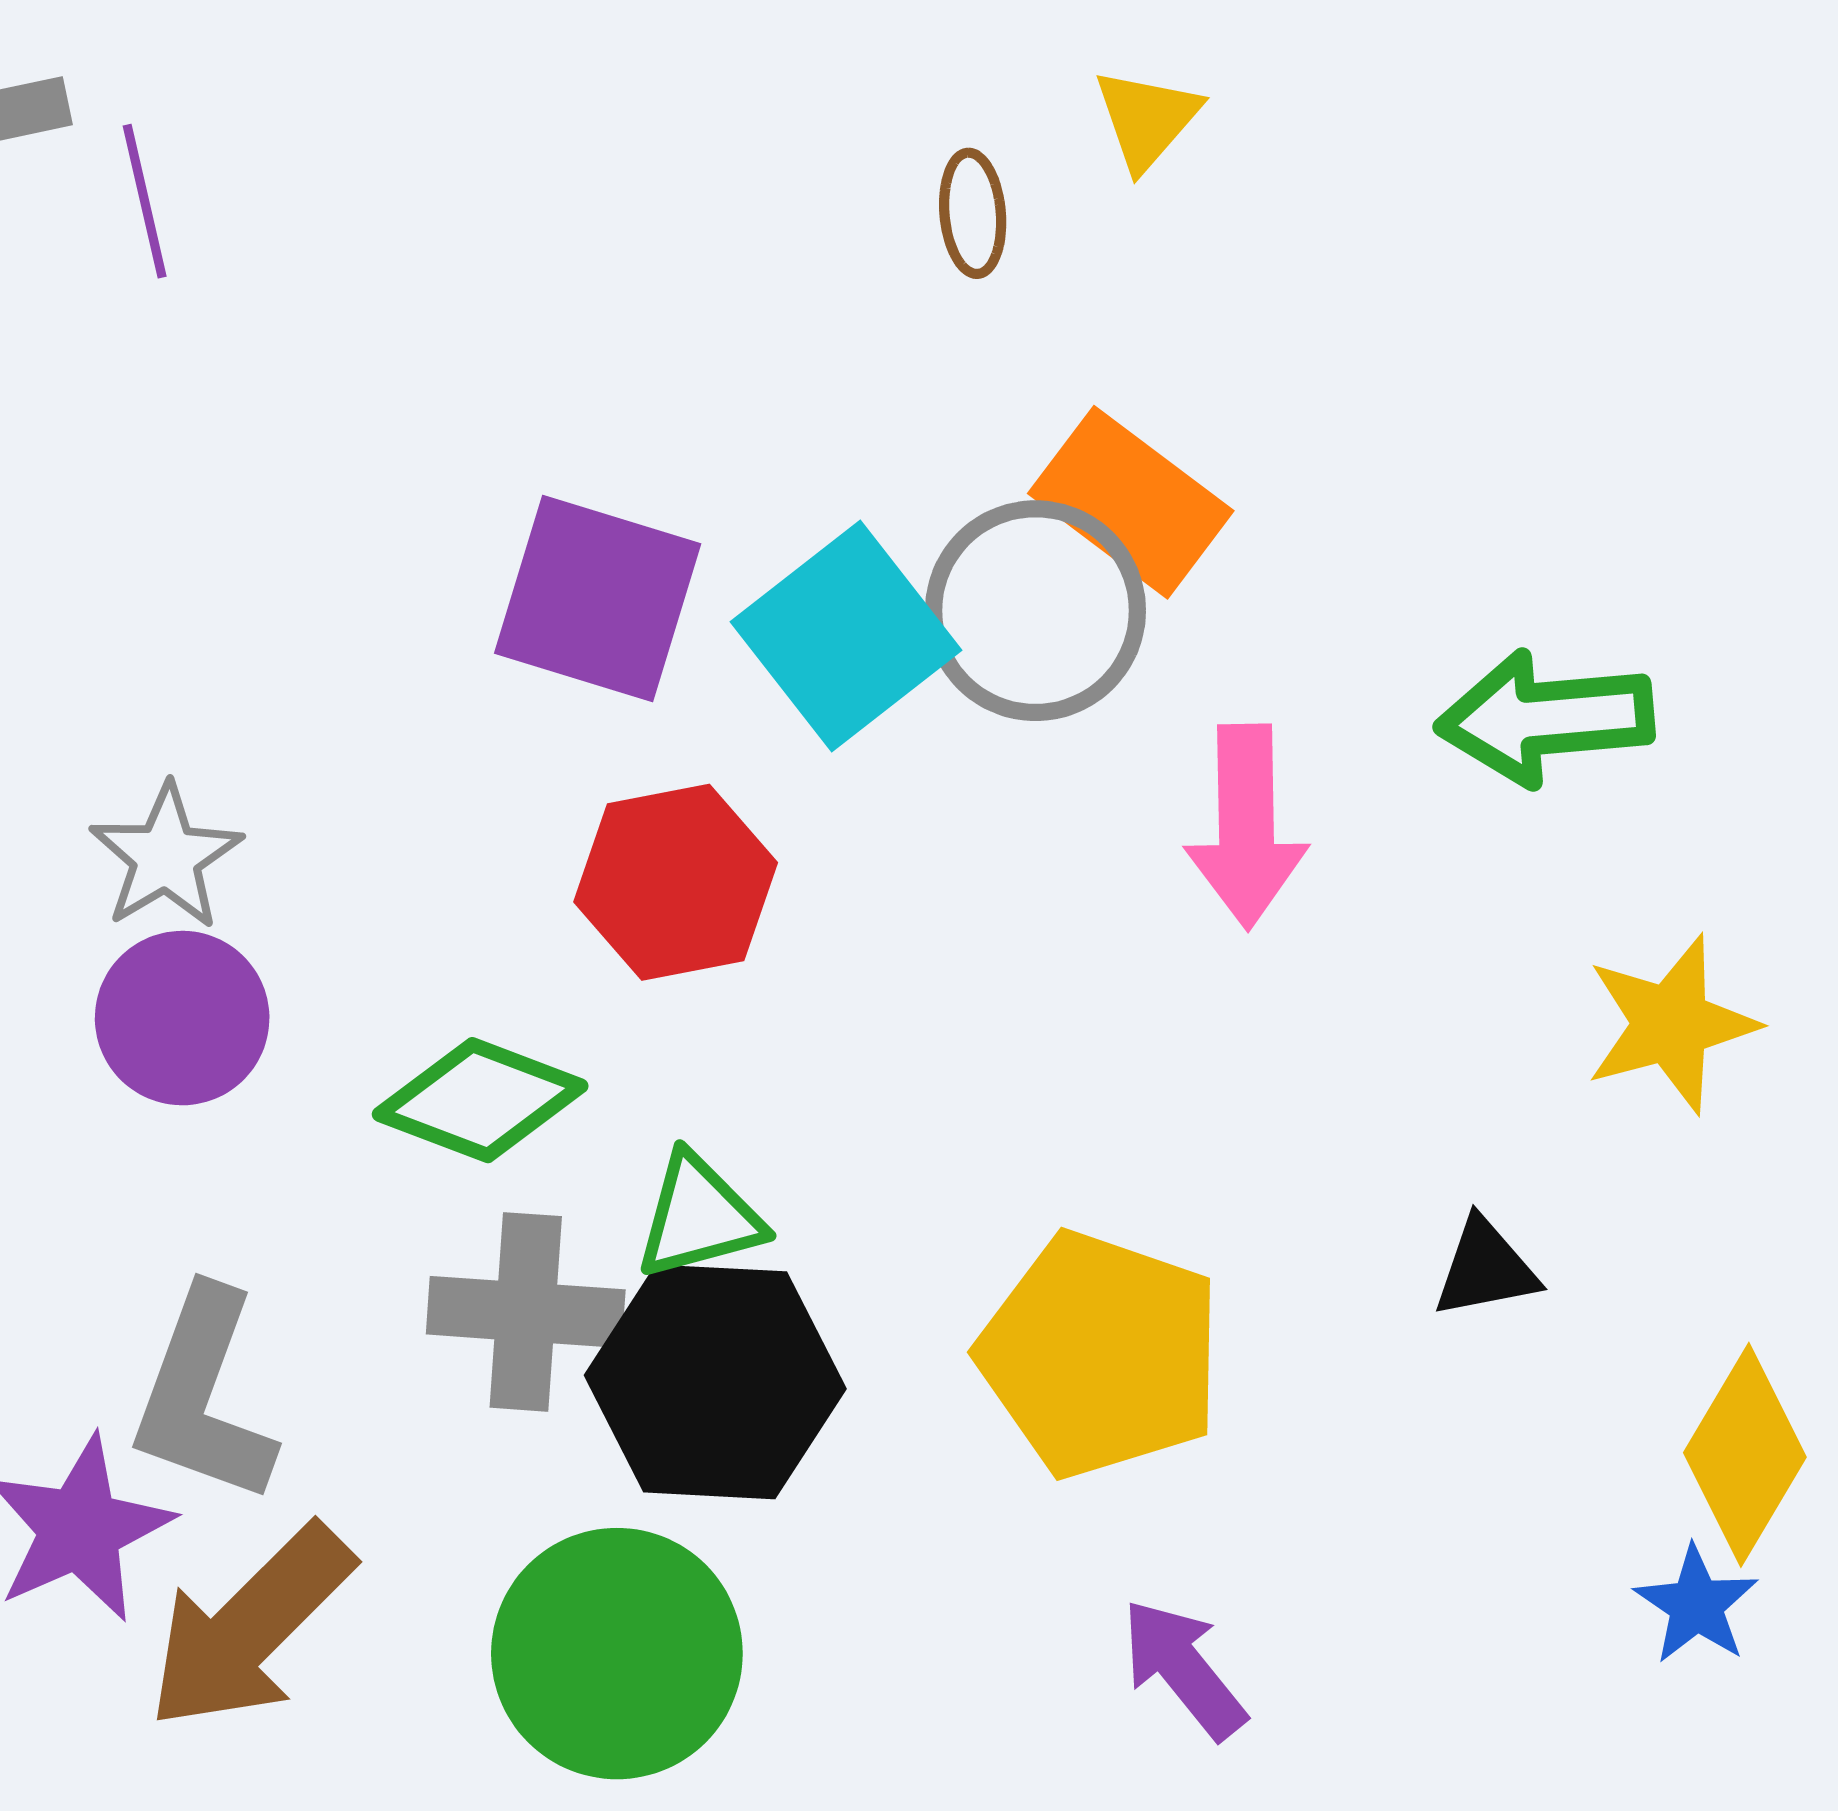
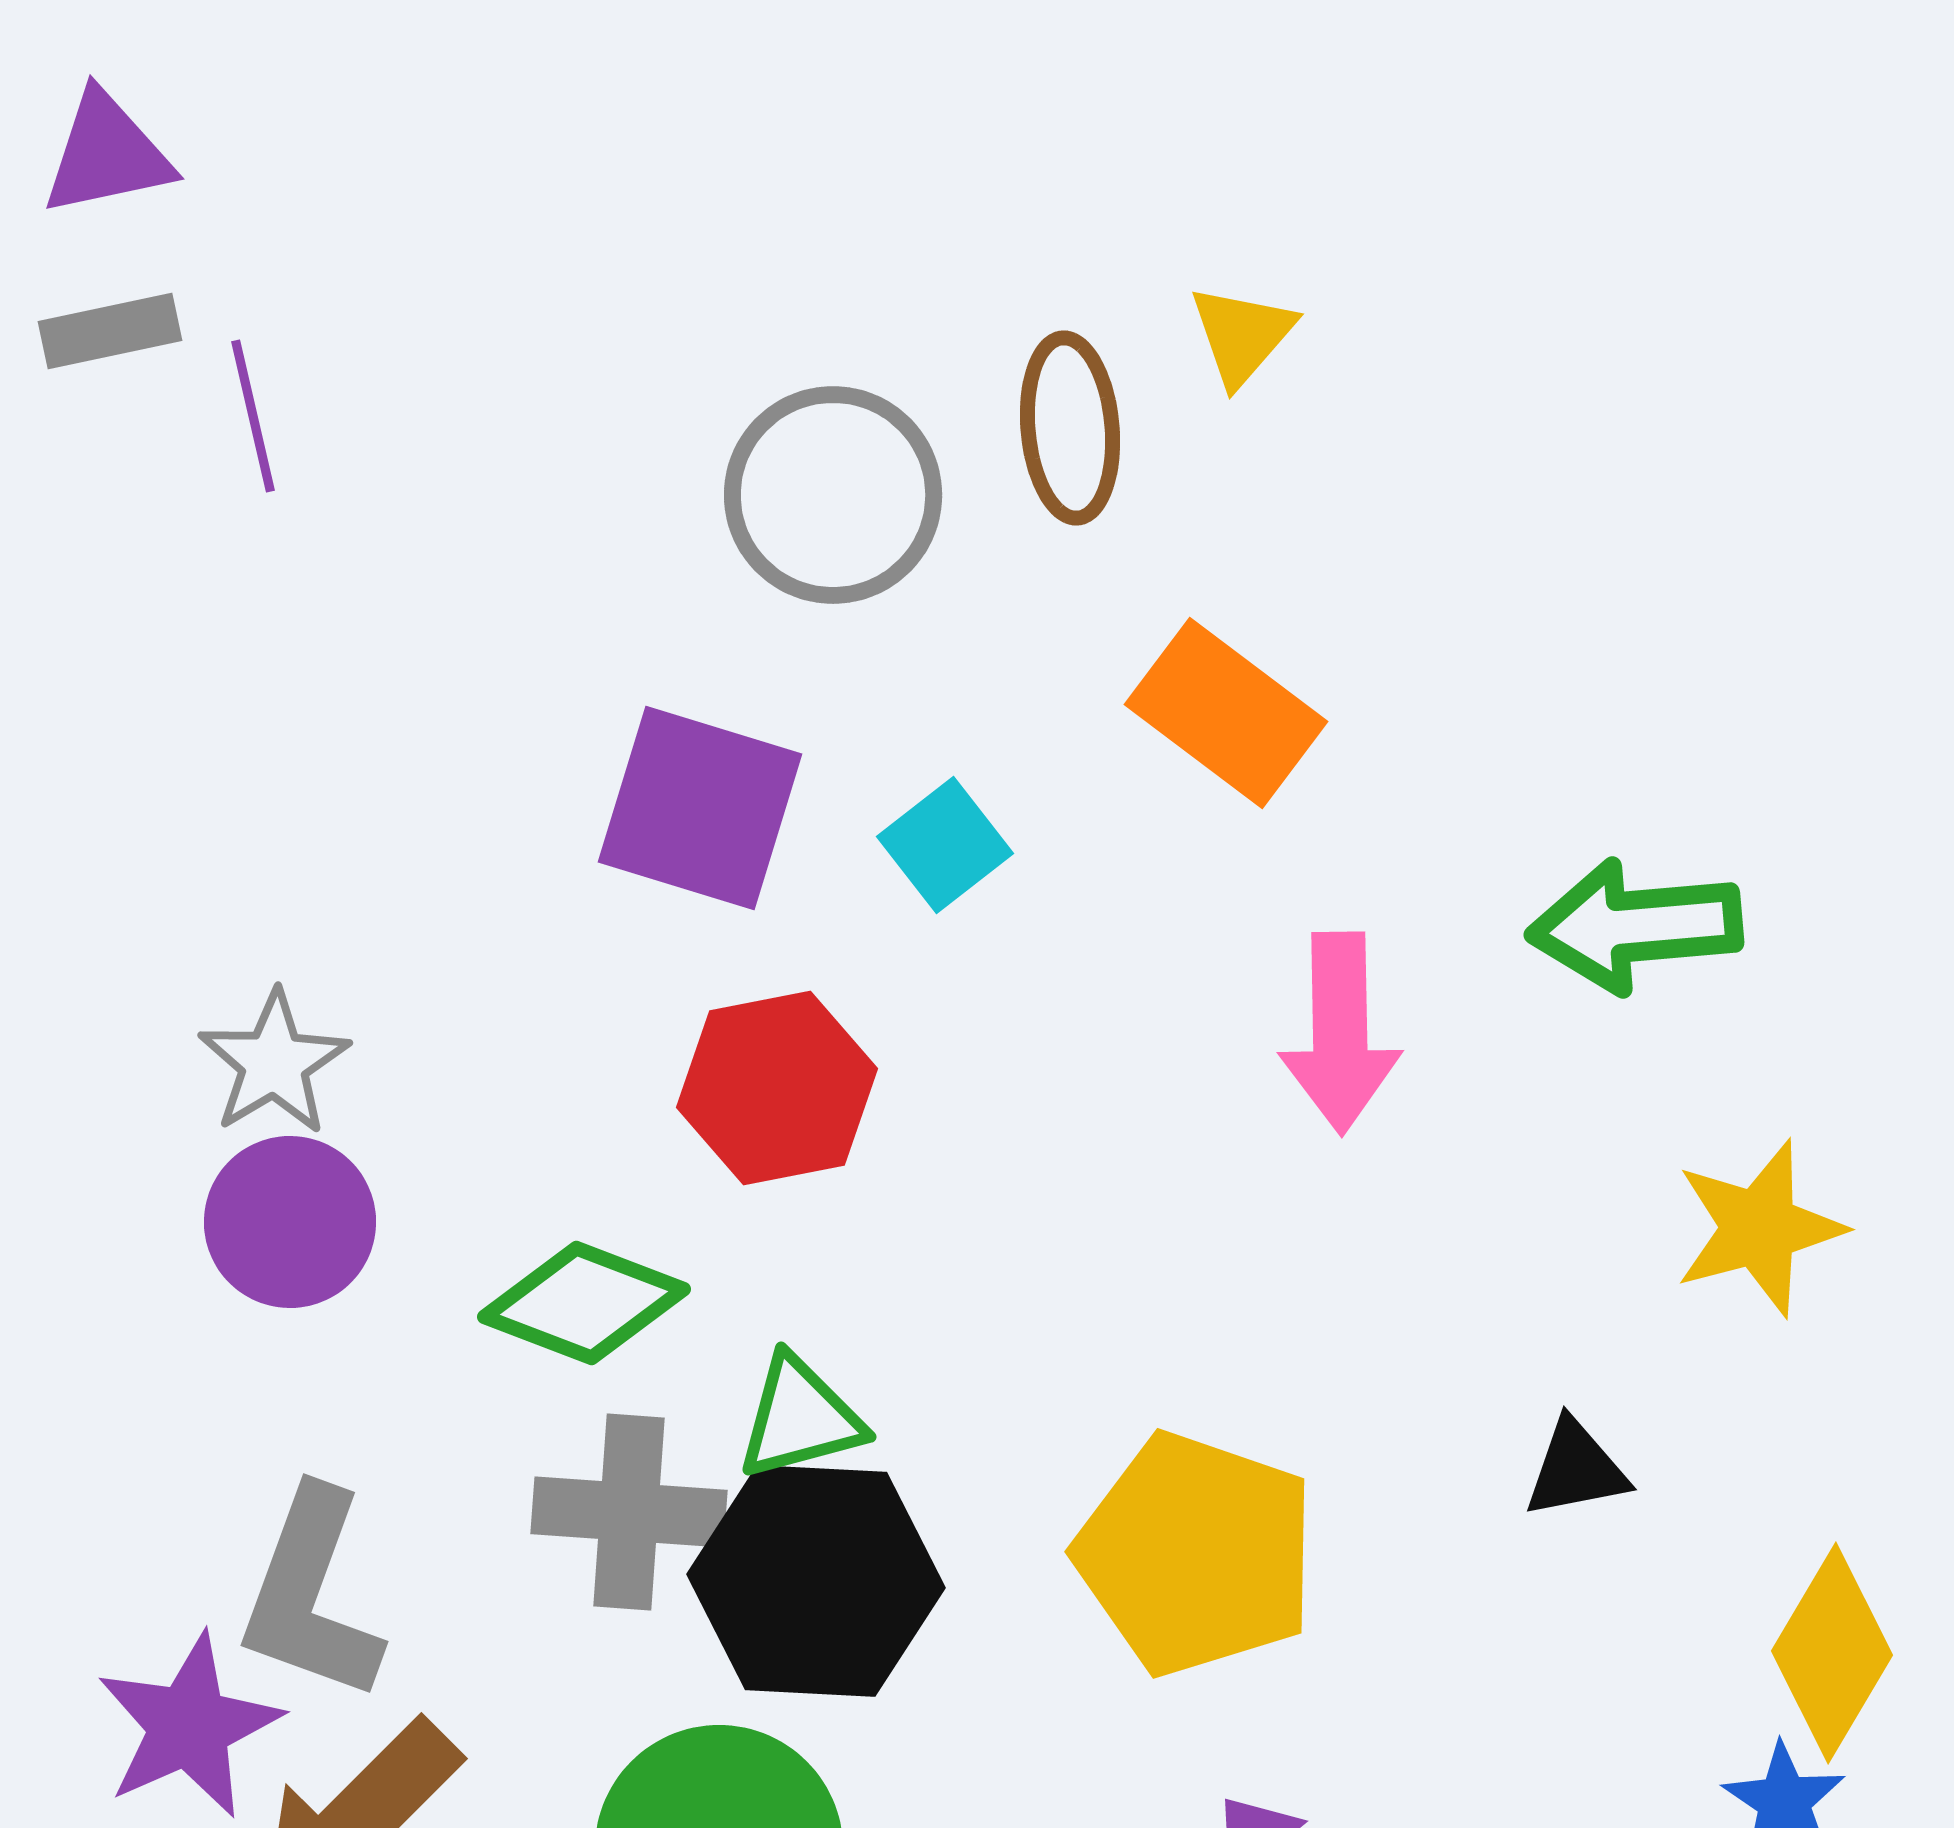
brown ellipse: (973, 213) -> (1070, 428), size x1.5
gray circle: (1035, 611) -> (833, 495), moved
cyan square: (846, 636) -> (945, 845), size x0.6

